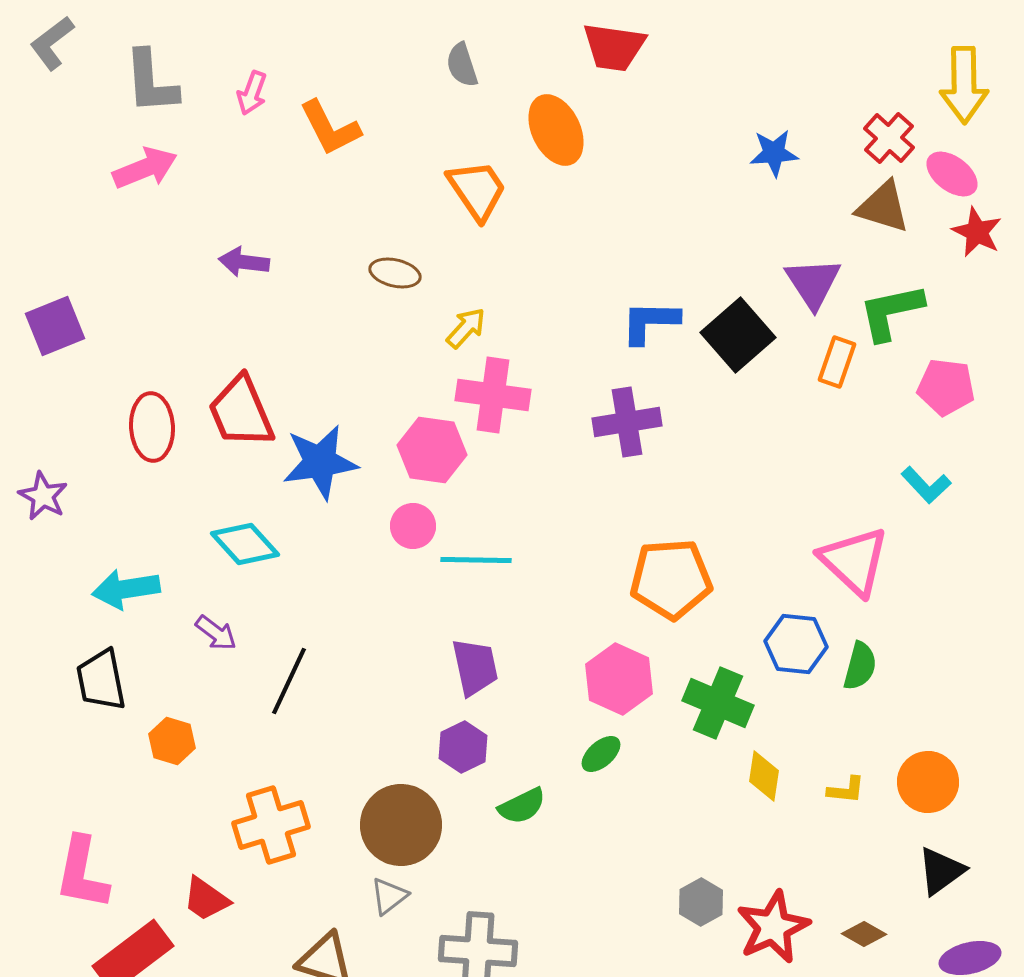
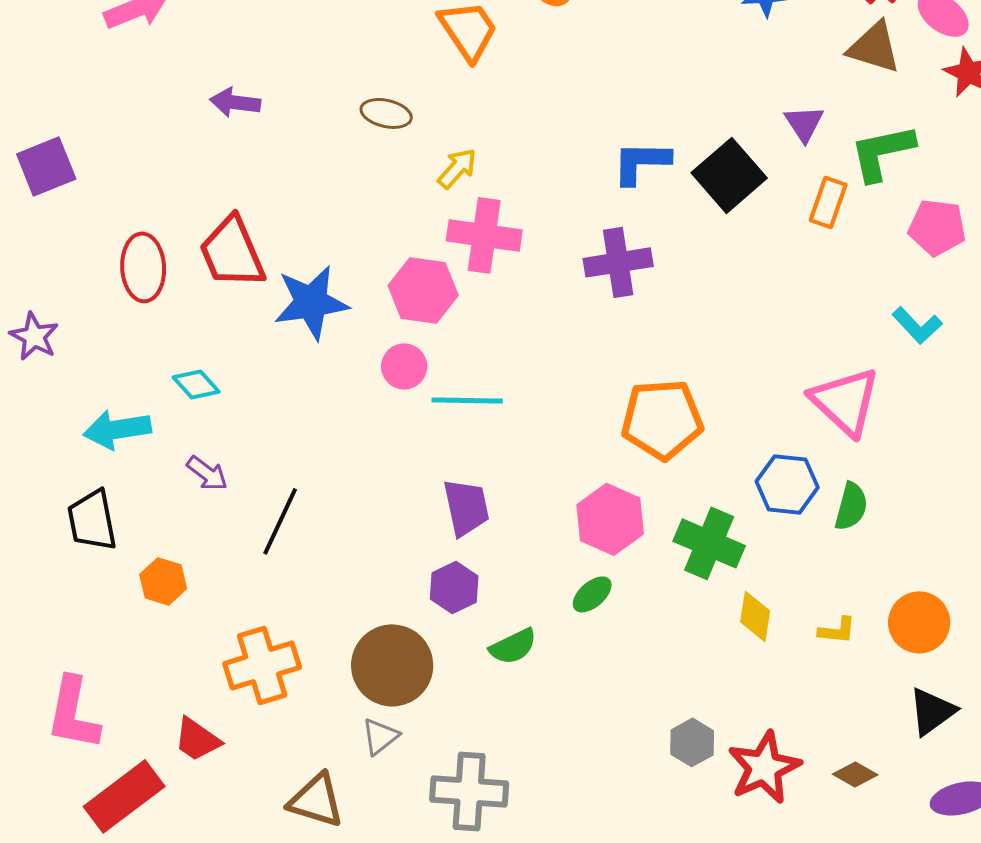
purple triangle: (813, 283) -> (804, 123), size x0.7
cyan diamond: (245, 544) -> (196, 384), moved, size x0.7

